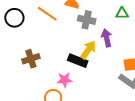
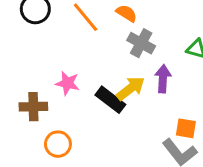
brown cross: (31, 59) -> (33, 107), moved
pink star: (65, 80) -> (68, 83), moved

